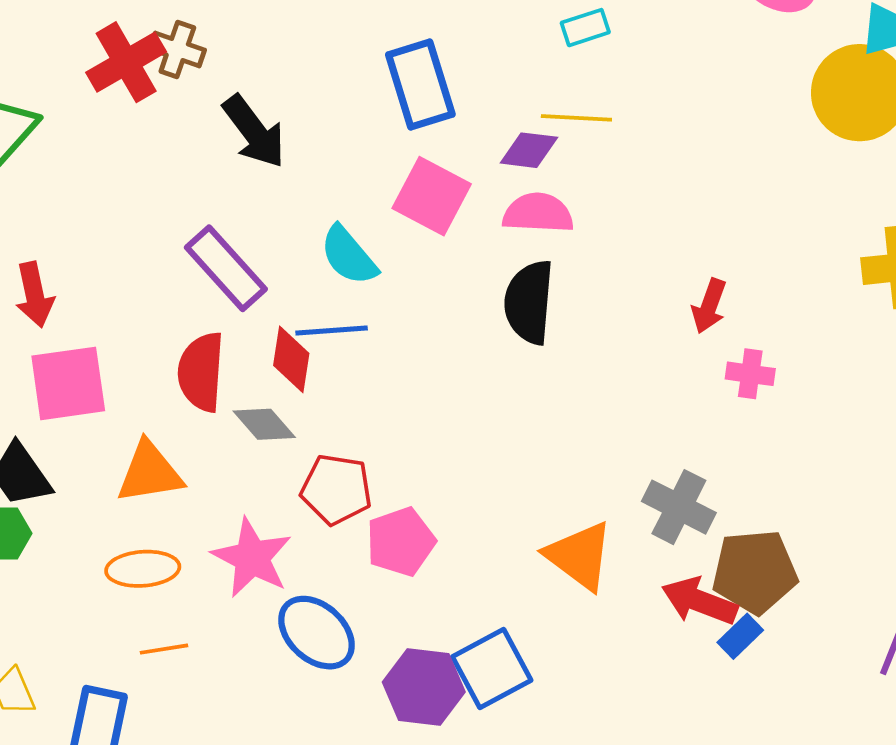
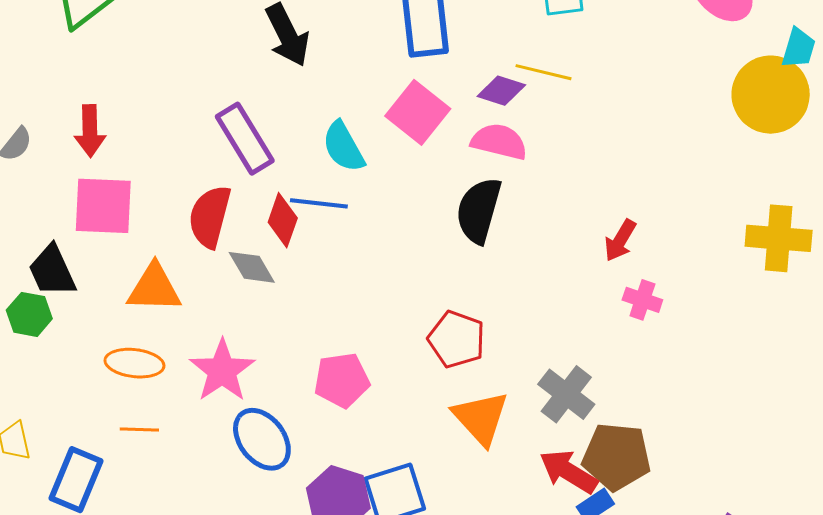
red pentagon: (336, 489) -> (457, 339), moved

